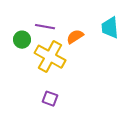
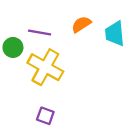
orange semicircle: (75, 37) -> (81, 24), moved

